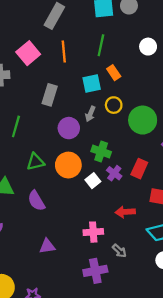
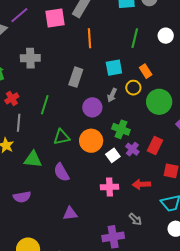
green line: (101, 45) -> (135, 38), moved
pink square: (28, 53) -> (55, 18), moved, turned 30
orange rectangle: (114, 73) -> (146, 71), moved
pink cross: (93, 232) -> (109, 187), moved

